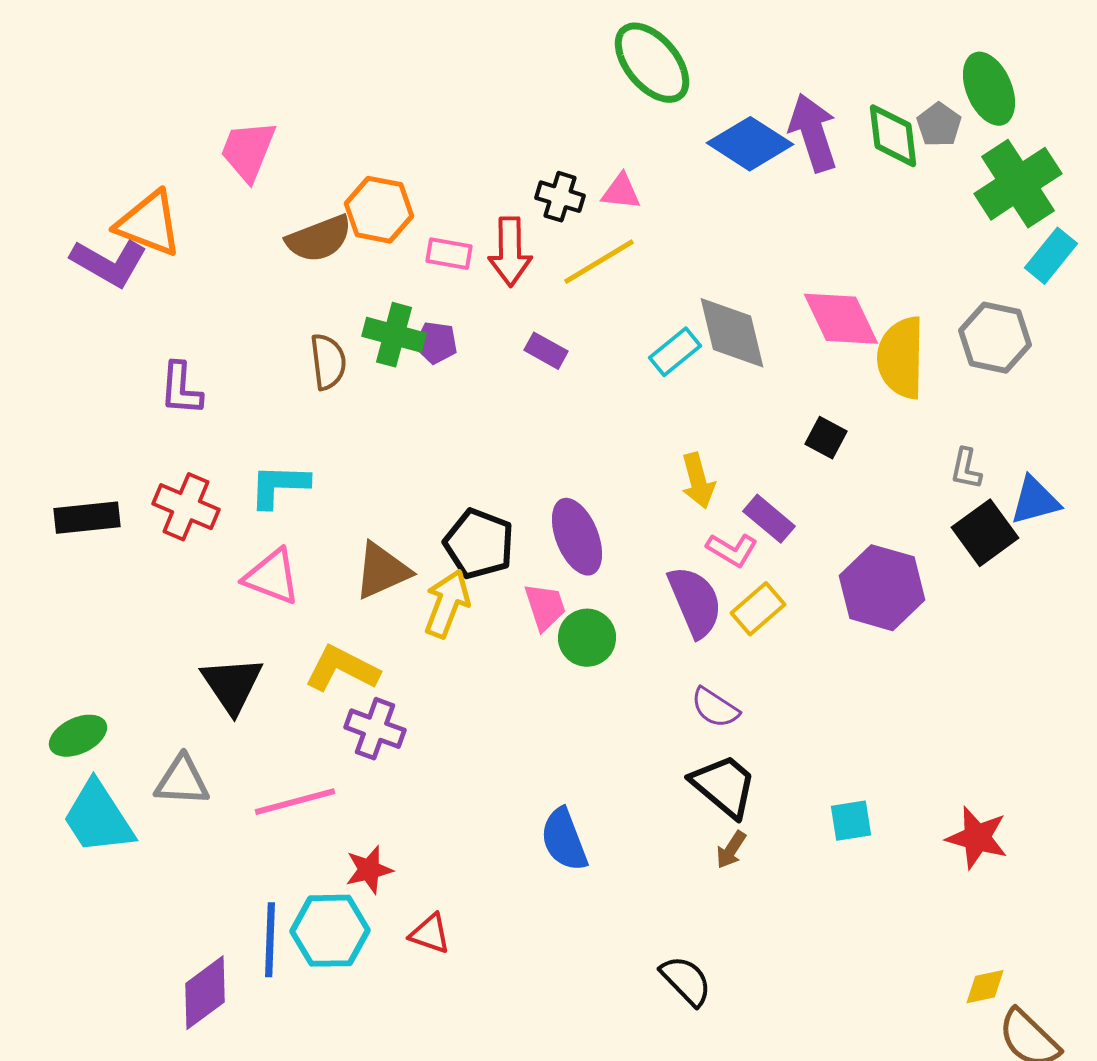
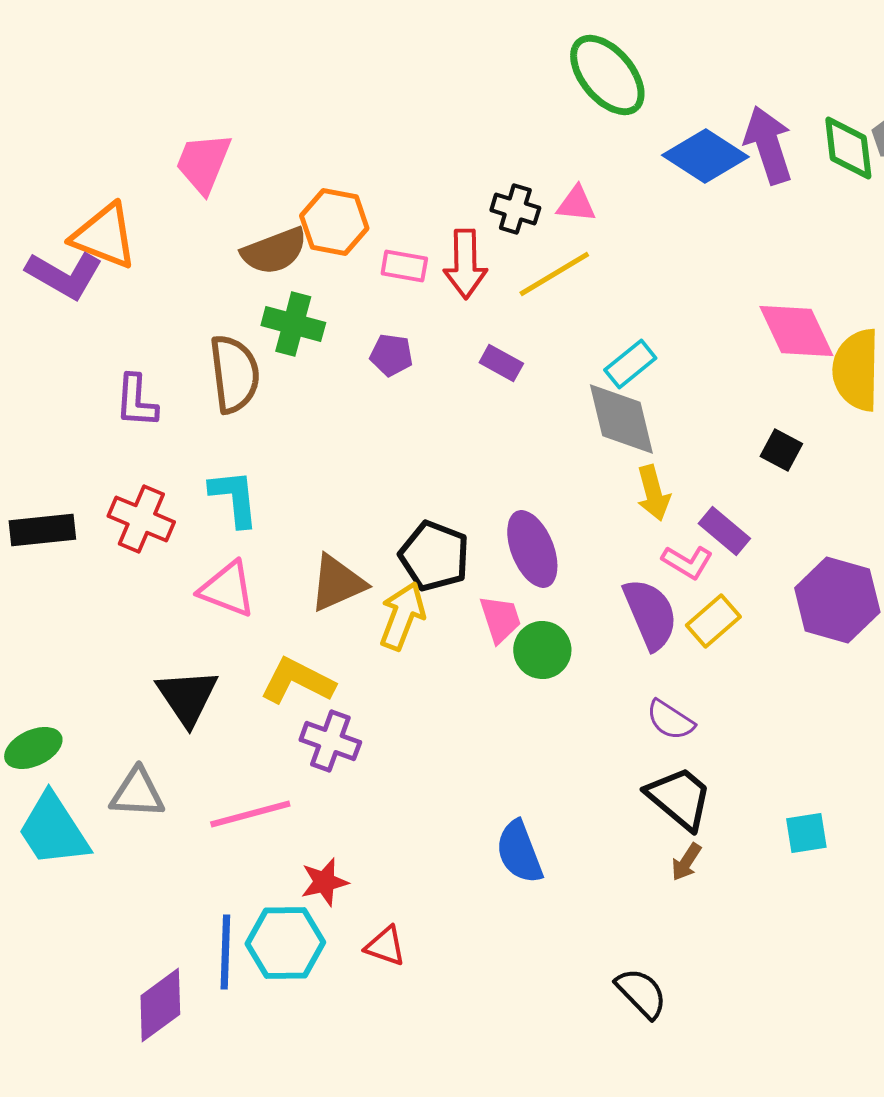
gray diamond: (732, 333) -> (621, 419), moved
green cross: (394, 335) -> (293, 324), moved
brown semicircle: (328, 362) -> (234, 374), moved, size x1.4
cyan L-shape: (279, 486) -> (234, 498), turned 82

